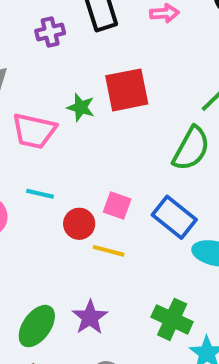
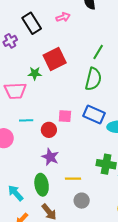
yellow line: (109, 251) -> (73, 179), moved
purple star: (90, 317) -> (50, 157), moved
green ellipse: (37, 326) -> (42, 185), turned -30

